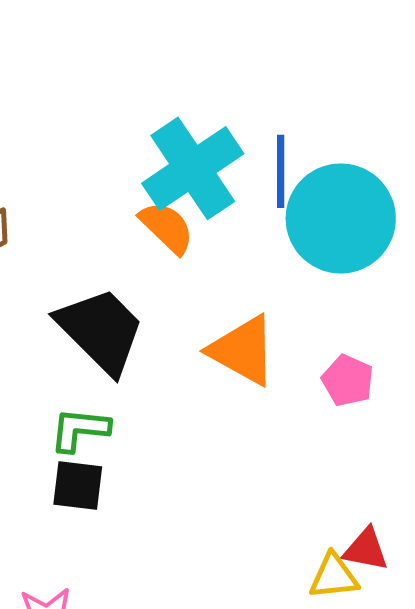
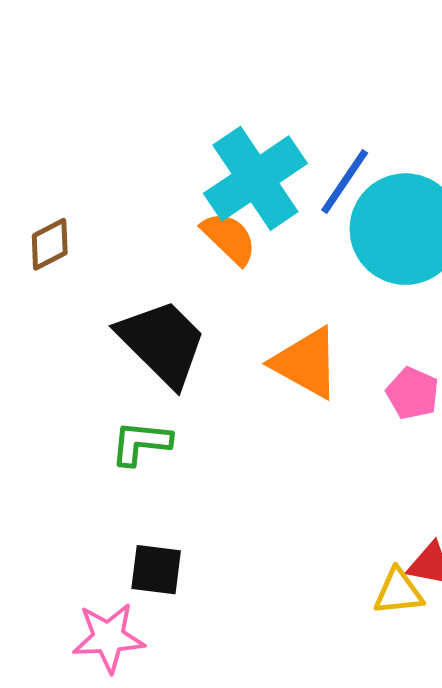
blue line: (281, 171) -> (345, 181), turned 34
black square: (78, 485) -> (156, 570), moved

